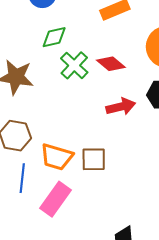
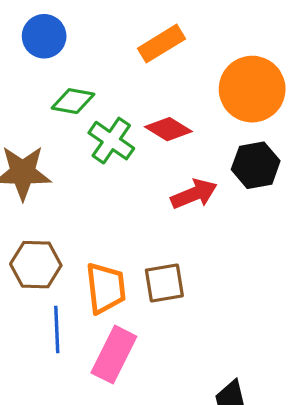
green diamond: (54, 37) -> (73, 101), turned 32
orange trapezoid: (57, 157) -> (106, 288), turned -104

